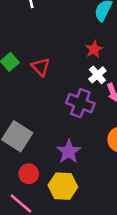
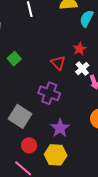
red triangle: (40, 67) -> (58, 63), moved
purple cross: (80, 103) -> (49, 93), moved

